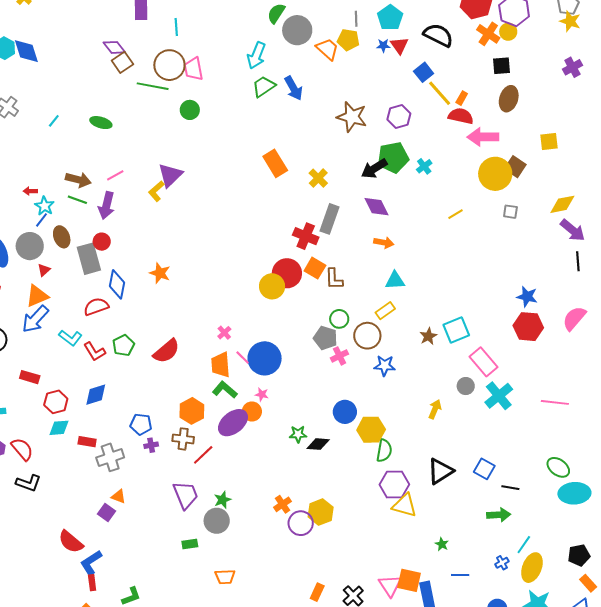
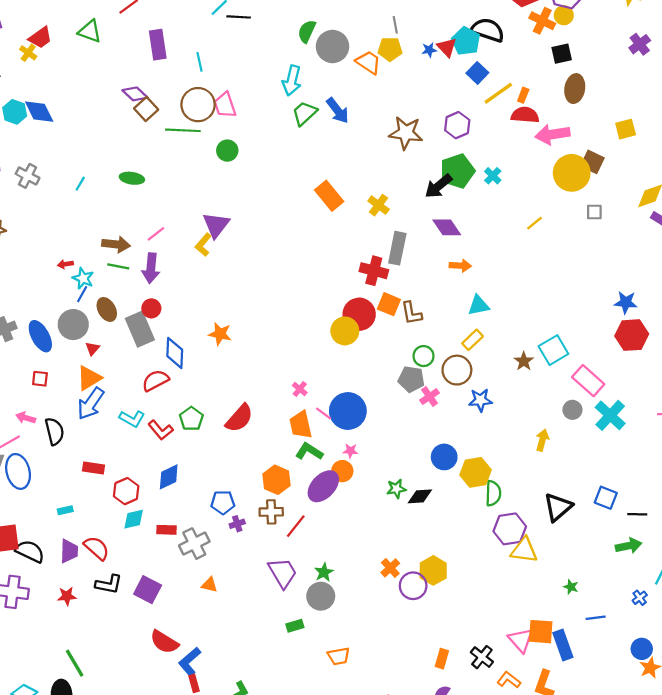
cyan pentagon: (390, 18) -> (466, 41), moved
yellow line: (440, 93) -> (498, 93), turned -76
purple square: (107, 513) -> (148, 590), moved, size x1.4

